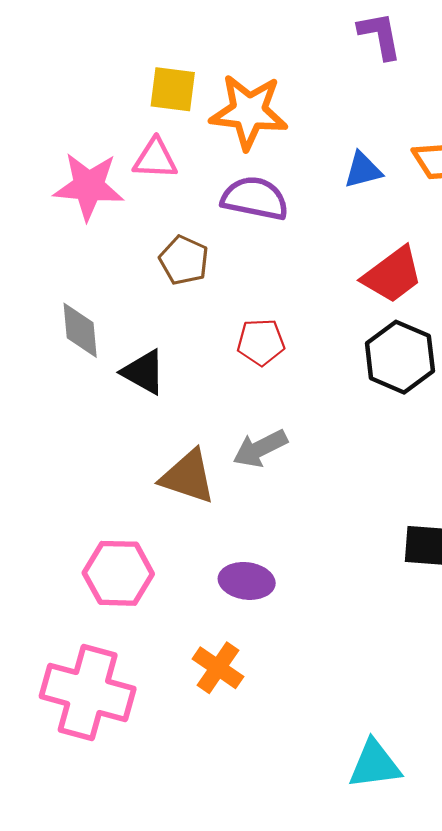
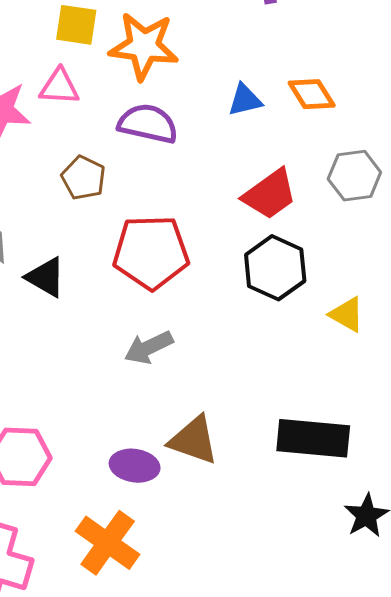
red pentagon: (261, 342) -> (151, 252), size x1.8
brown triangle: (188, 477) -> (194, 440), moved
orange cross: (218, 668) -> (108, 543), size x1.4

